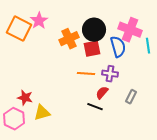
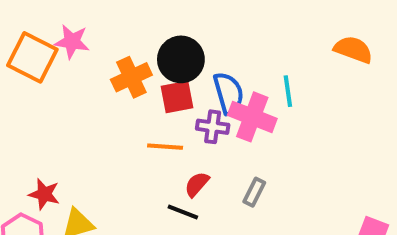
pink star: (39, 21) -> (72, 42), turned -30
pink cross: (130, 30) -> (252, 117), moved
purple cross: (110, 74) -> (213, 127), moved

